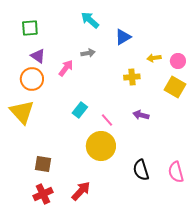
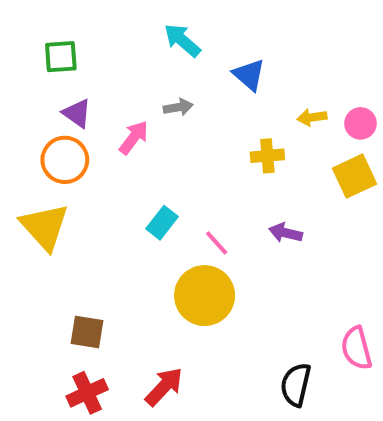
blue triangle: (123, 37) -> (249, 75), turned -48
yellow square: (175, 87) -> (354, 176), turned 35
black semicircle: (141, 170) -> (296, 385), moved, turned 30

